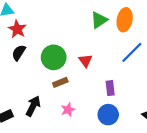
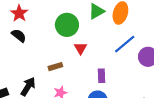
black semicircle: (19, 53) -> (19, 36), turned 91
green circle: (54, 57) -> (67, 25), moved

